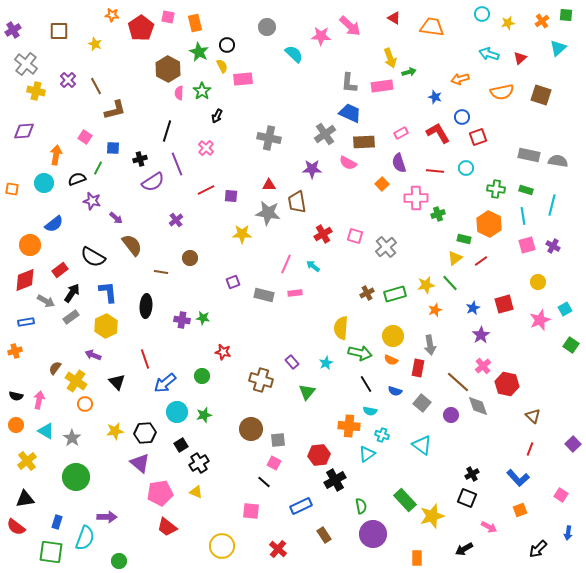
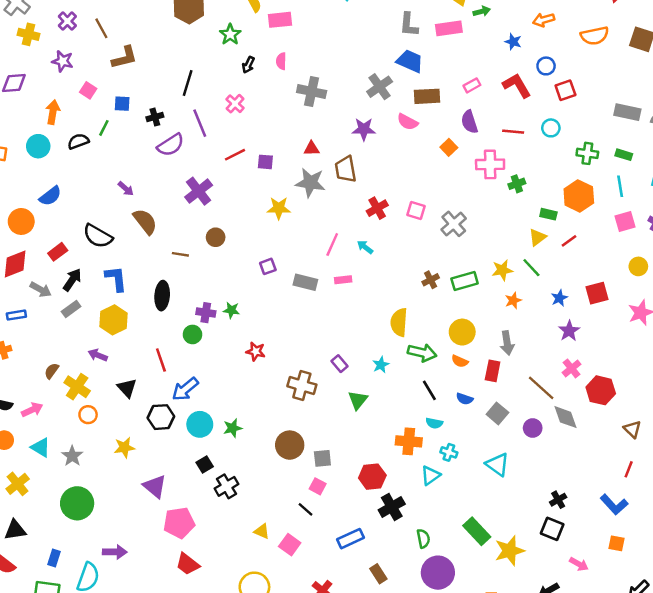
pink semicircle: (179, 93) -> (281, 61), moved
purple star: (92, 201) -> (63, 61), moved
purple cross: (176, 220) -> (199, 191), size x1.6
green circle: (202, 376) -> (192, 334), moved
pink arrow: (39, 400) -> (32, 410), turned 54
black hexagon: (145, 433) -> (161, 417), moved
yellow triangle: (196, 492) -> (262, 531), moved
orange square: (520, 510) -> (616, 543), turned 32
pink square: (251, 511) -> (290, 545), turned 30

